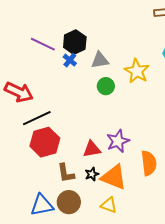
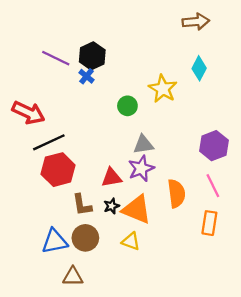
gray triangle: (100, 60) -> (143, 145), moved

